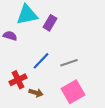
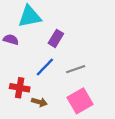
purple rectangle: (50, 23) -> (56, 38), moved
red cross: (18, 80) -> (20, 88), turned 36

